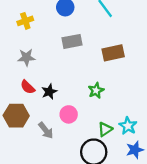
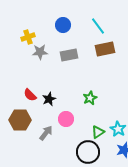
brown rectangle: (113, 53) -> (105, 49), moved
gray star: (26, 57) -> (40, 52), moved
gray arrow: (46, 130) -> (46, 133), turned -105

